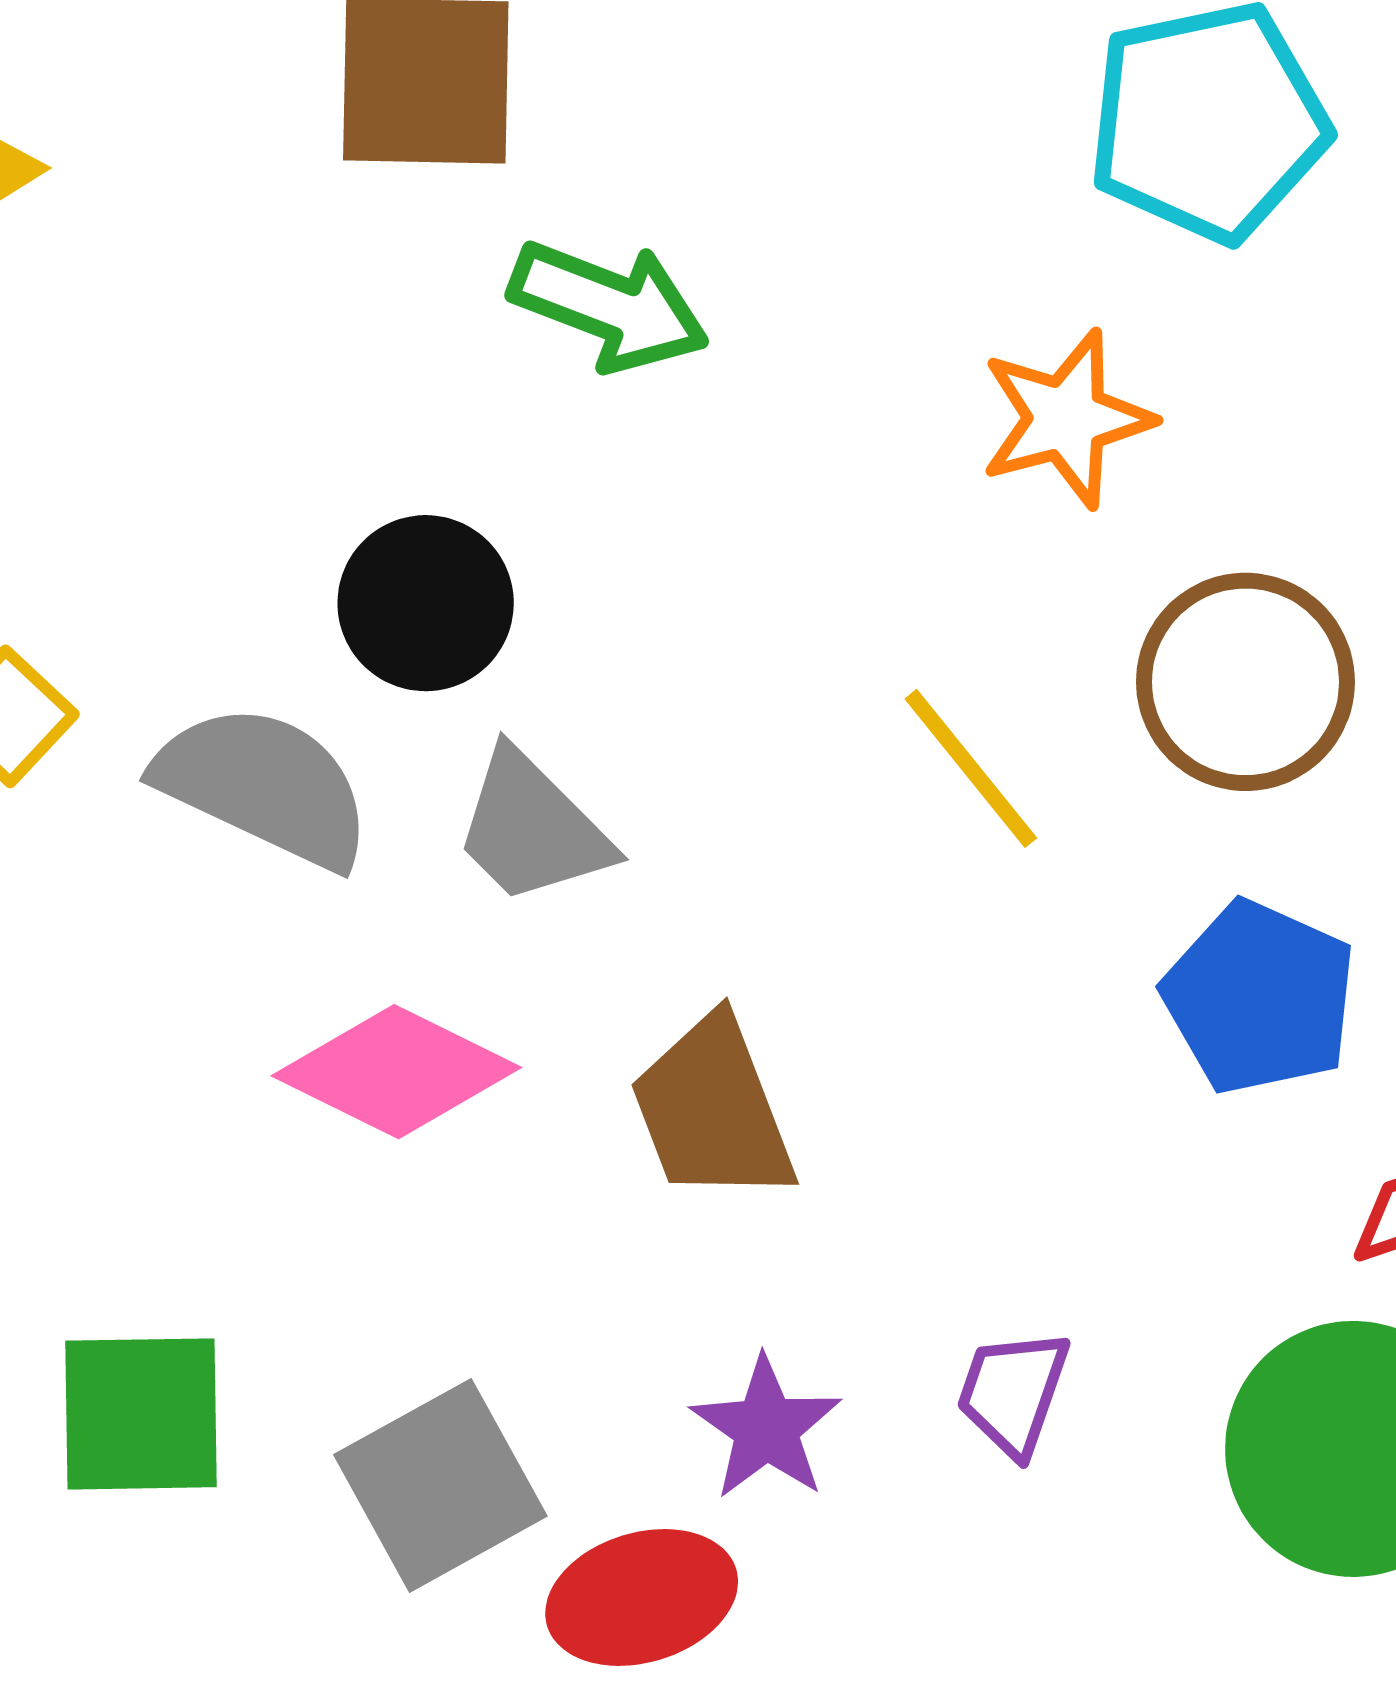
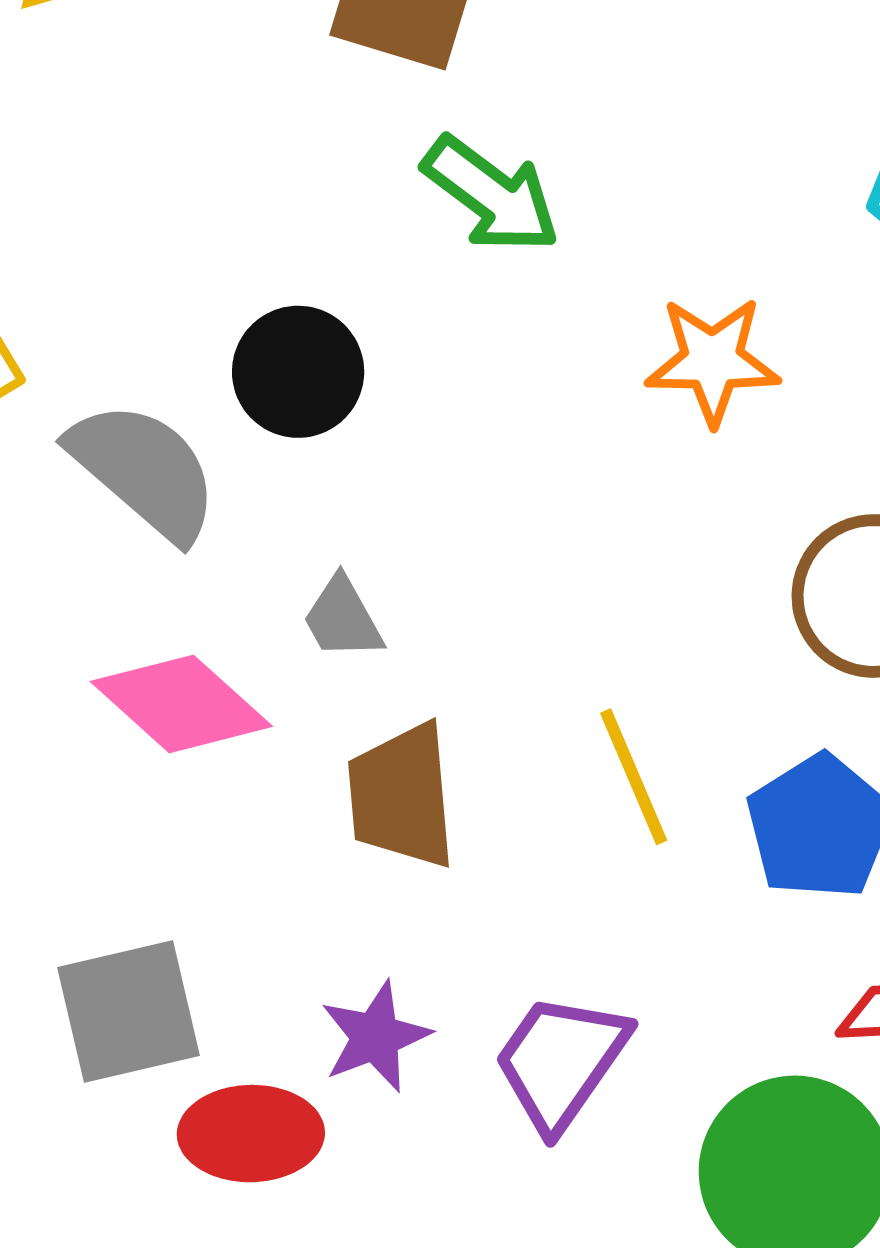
orange star: (1066, 419) -> (713, 361), moved
yellow line: (971, 768) -> (634, 777), moved
gray trapezoid: (532, 828) -> (343, 618), moved, size x0.7
purple trapezoid: (1013, 1393) -> (561, 1061), size x1.5

